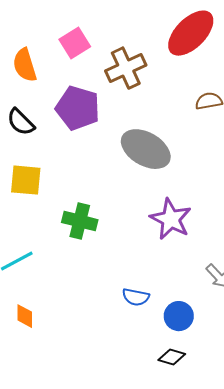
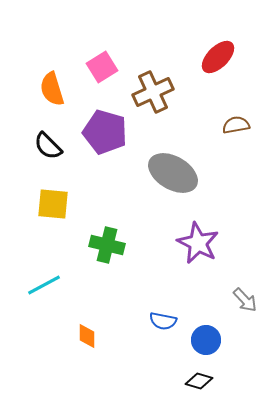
red ellipse: (191, 33) -> (218, 57), size x0.7
orange diamond: (25, 316) -> (87, 336), moved

